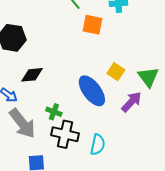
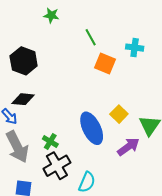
black diamond: (32, 75) -> (23, 99), moved
black cross: (65, 134) -> (57, 166), turned 36

